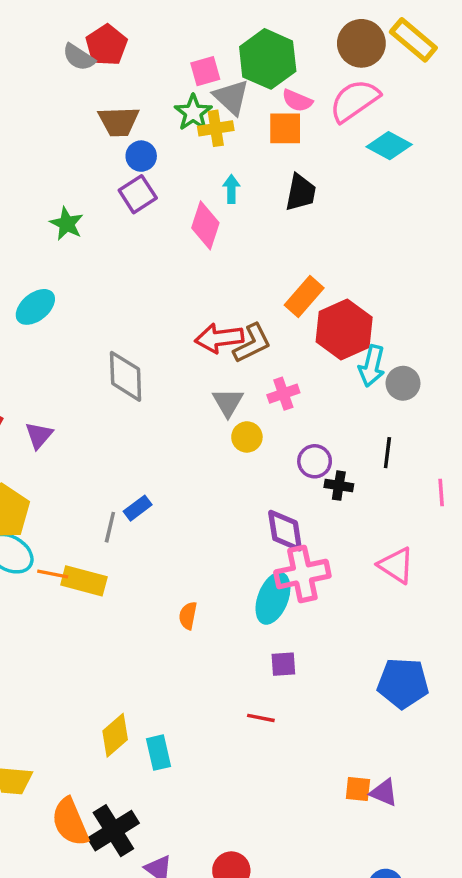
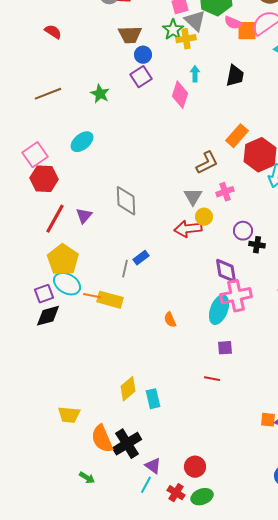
orange square: (285, 128) -> (247, 31), moved
red arrow: (219, 338) -> (188, 229), moved
gray diamond: (126, 376) -> (126, 201), moved
orange semicircle: (188, 616) -> (170, 320), turned -35

